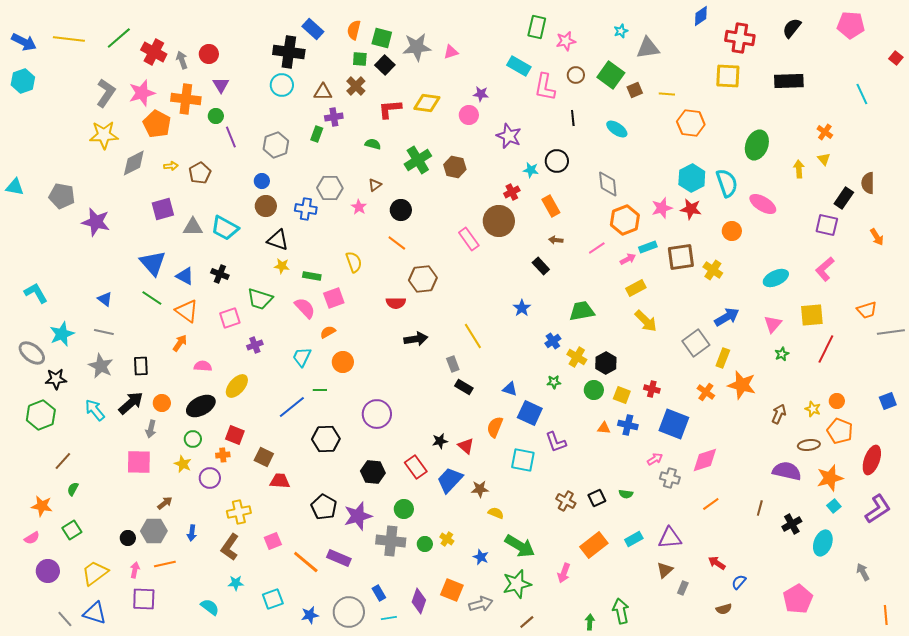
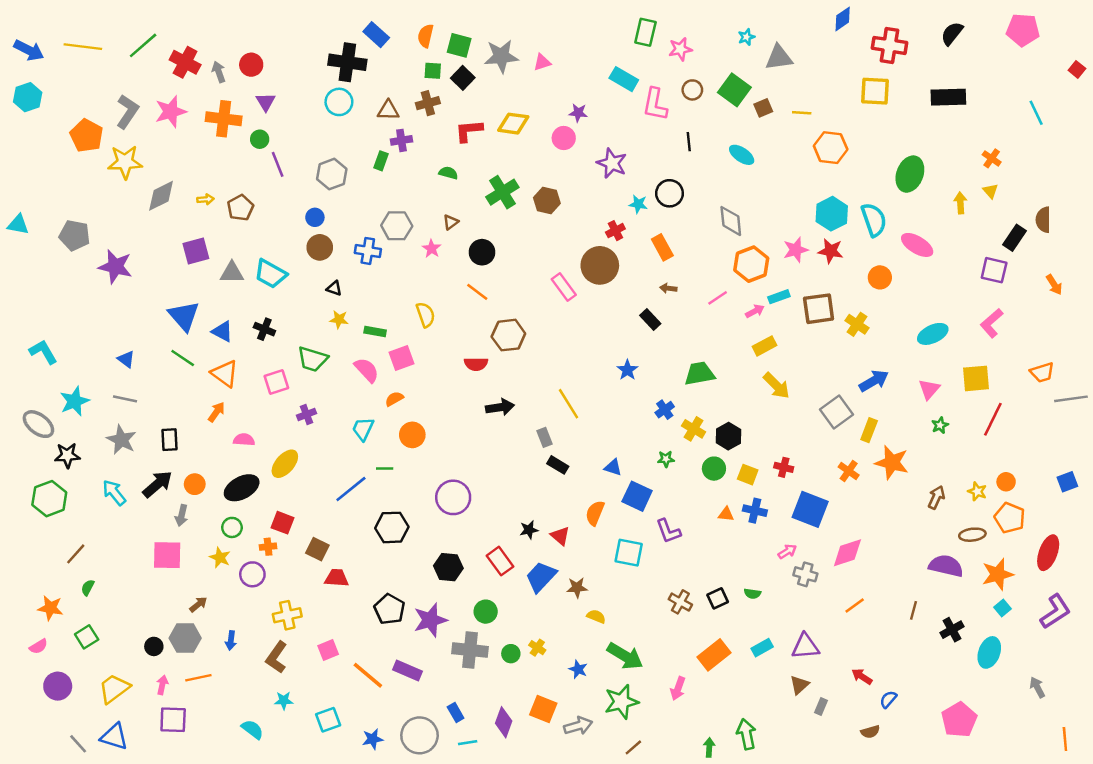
brown cross: (356, 86) -> (428, 103), turned 30
orange pentagon: (157, 124) -> (87, 136), moved
black triangle: (278, 240) -> (334, 288), size x0.6

